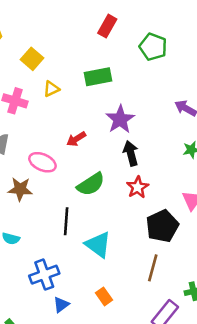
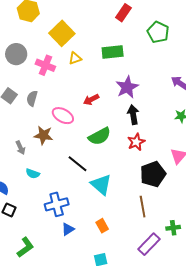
yellow square: (32, 59) -> (62, 33), size x1.4
black line: (66, 221) -> (77, 164), turned -60
brown line: (153, 268) -> (143, 207), turned -30

